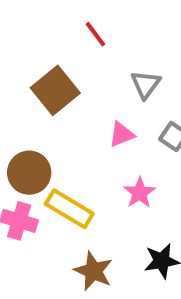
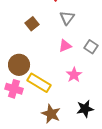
gray triangle: (146, 84) -> (67, 18), moved
brown square: (55, 90) -> (32, 24), size x0.6

